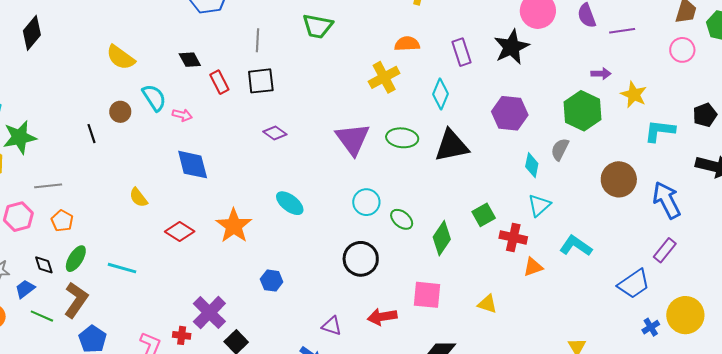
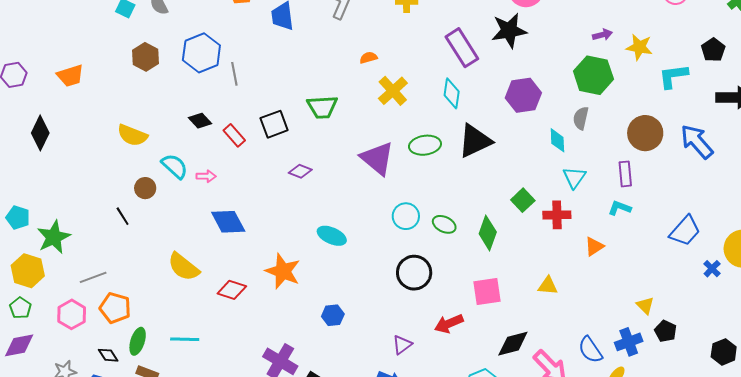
green trapezoid: (318, 26) -> (322, 107), moved
gray line: (258, 40) -> (234, 74), moved
orange semicircle: (407, 44) -> (368, 58), moved, size x0.7
black star: (511, 47) -> (509, 31), turned 30
purple rectangle: (462, 52) -> (462, 48), size x1.4
yellow semicircle: (138, 197) -> (183, 267), size x1.6
orange pentagon: (62, 221) -> (115, 308), size x1.4
cyan L-shape: (576, 246) -> (620, 208), size x0.7
purple rectangle: (665, 250) -> (625, 174), moved, turned -30
orange triangle: (533, 267) -> (594, 246), moved
purple triangle: (332, 326) -> (402, 345), turned -40

